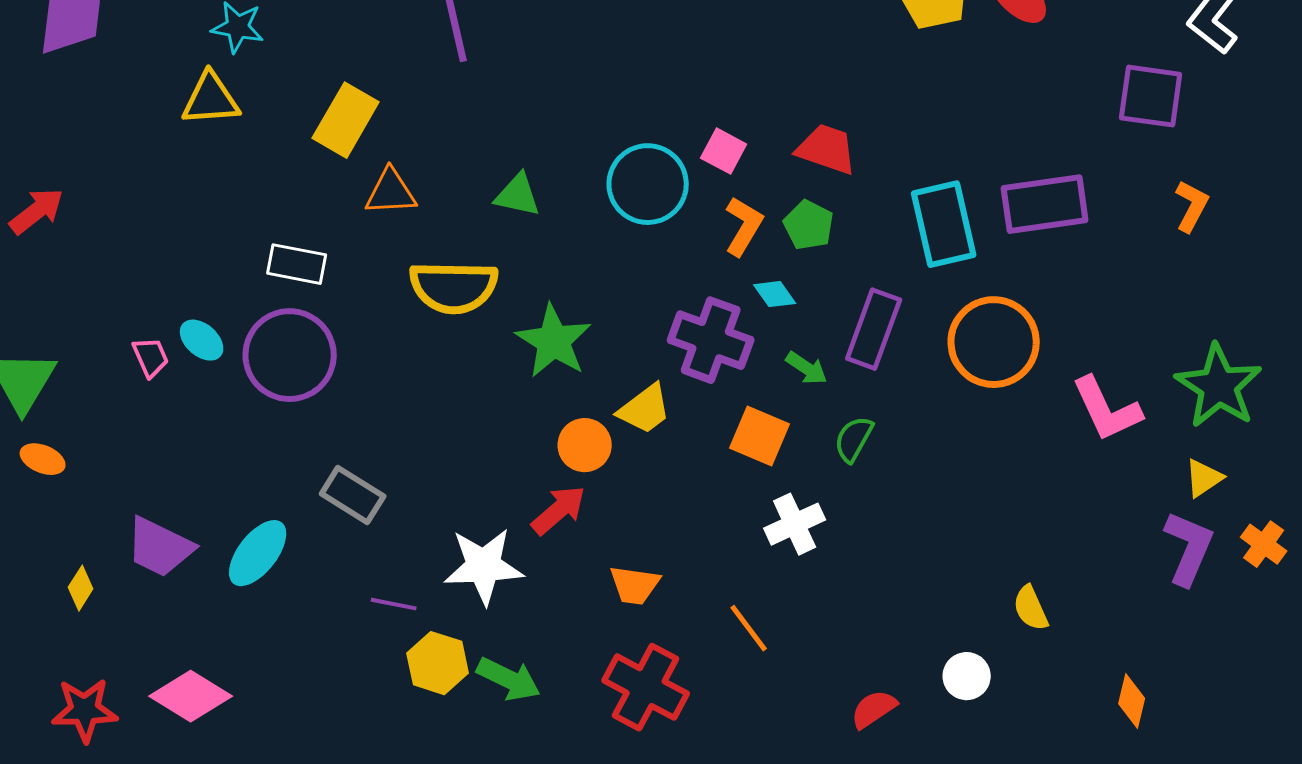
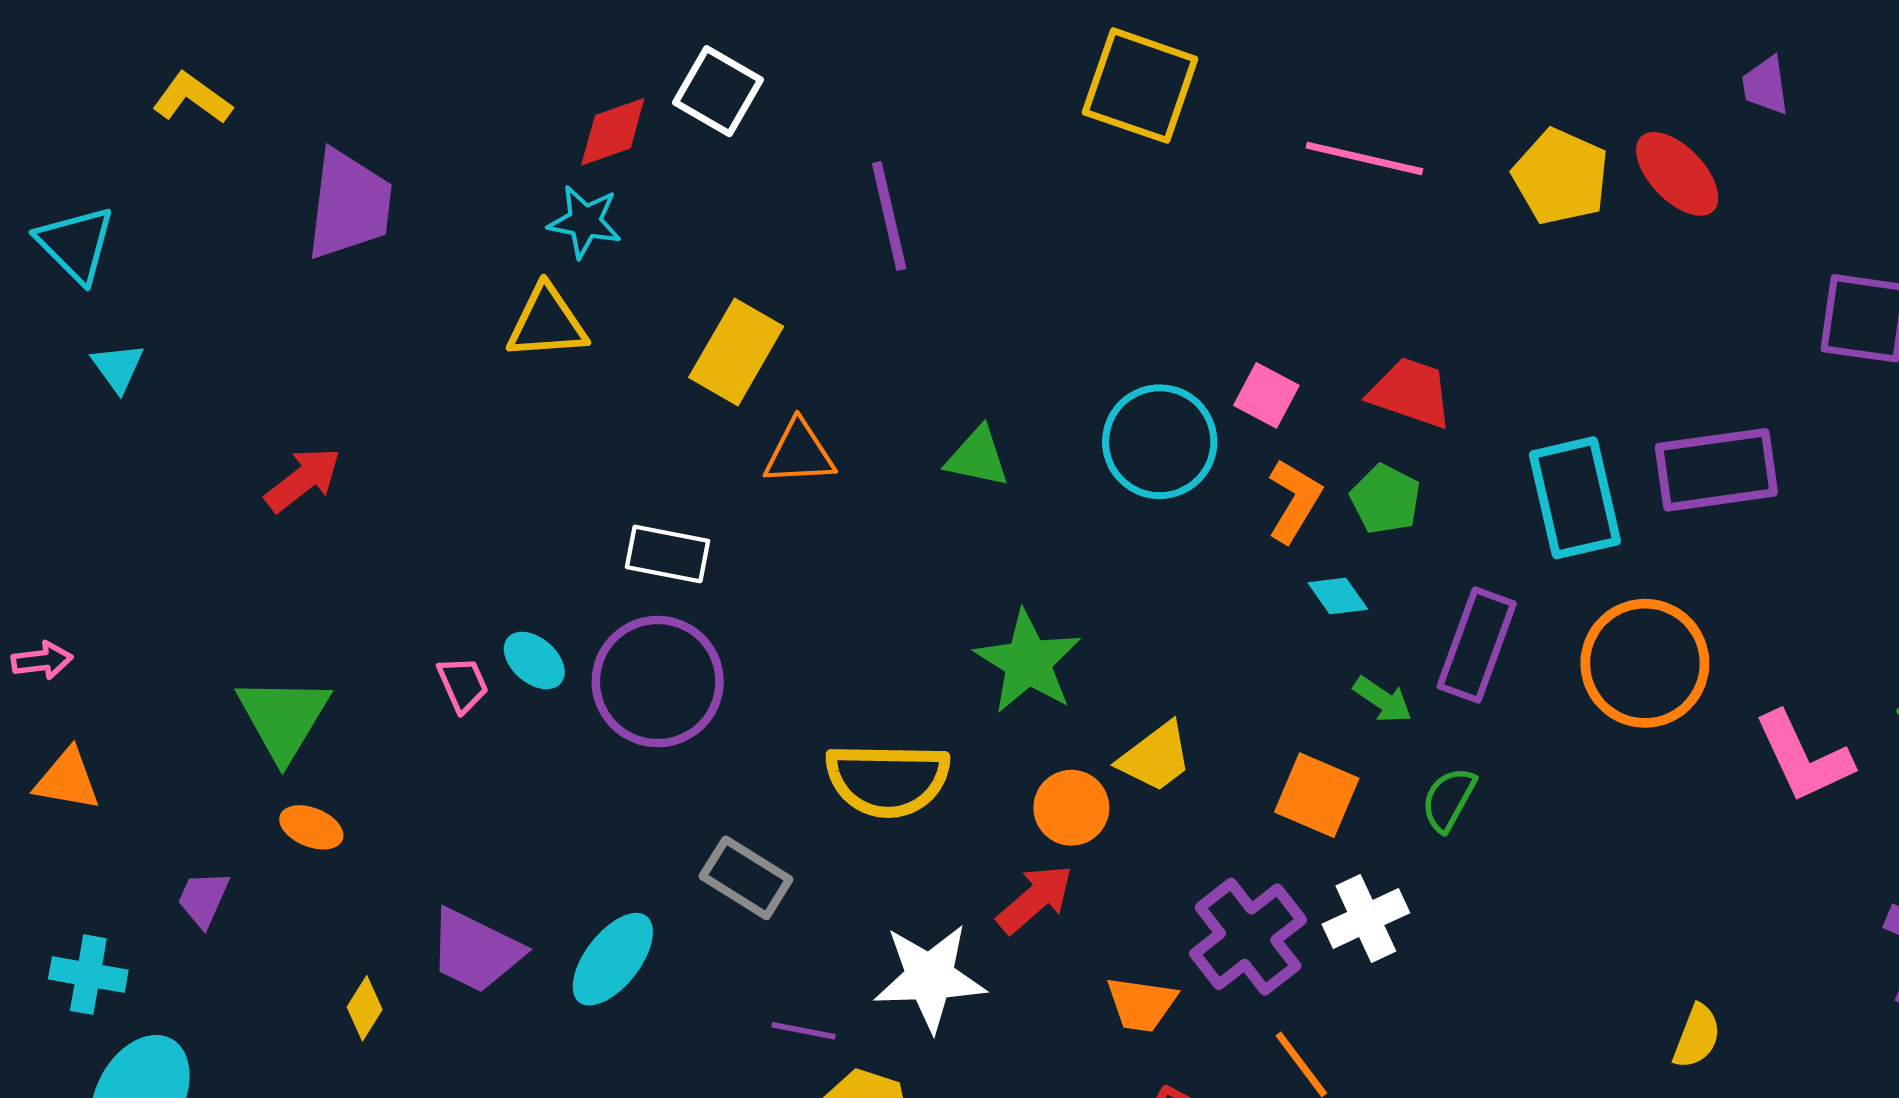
yellow semicircle: (454, 287) -> (888, 780), moved
purple cross: (711, 340) -> (1248, 937), moved, turned 32
yellow semicircle: (1031, 608) -> (1697, 1036), turned -135

